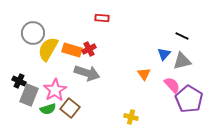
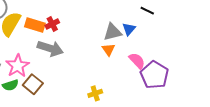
gray triangle: (182, 61) -> (113, 32), moved
yellow cross: (131, 117) -> (95, 93), turned -32

